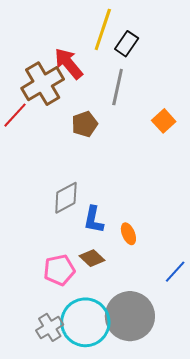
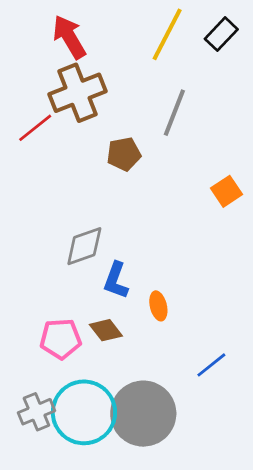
black rectangle: (127, 44) -> (221, 34), moved
red arrow: (68, 64) -> (69, 37), moved
orange square: (164, 121) -> (227, 191), moved

